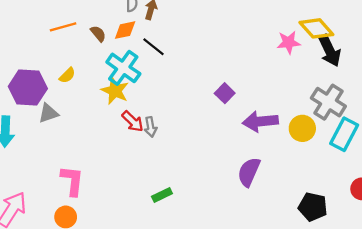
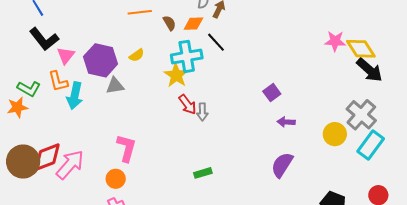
pink star: (289, 42) -> (335, 41), moved
black arrow: (330, 51) -> (369, 70), turned -32
cyan cross: (123, 68) -> (187, 56), turned 36
purple arrow: (260, 121) -> (286, 122), moved, size x0.6

